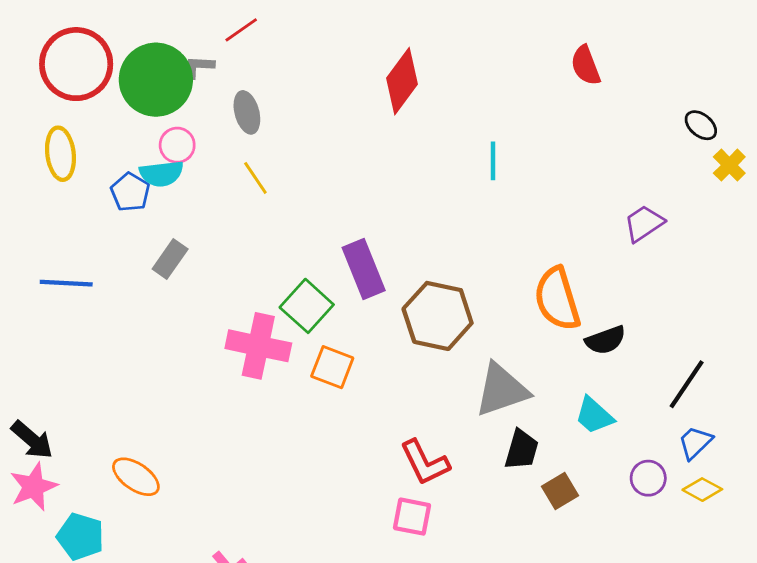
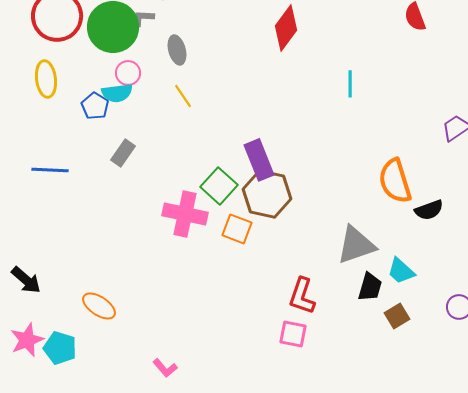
brown hexagon: (438, 316) -> (267, 194), moved
cyan trapezoid: (594, 416) -> (401, 271), moved
red L-shape: (425, 463) -> (302, 296), turned 45
pink star: (33, 487) -> (27, 340), moved

